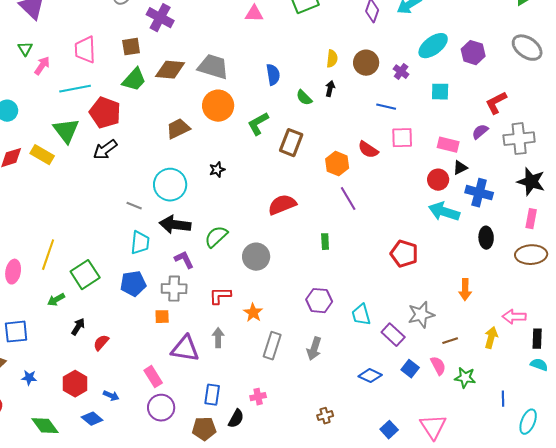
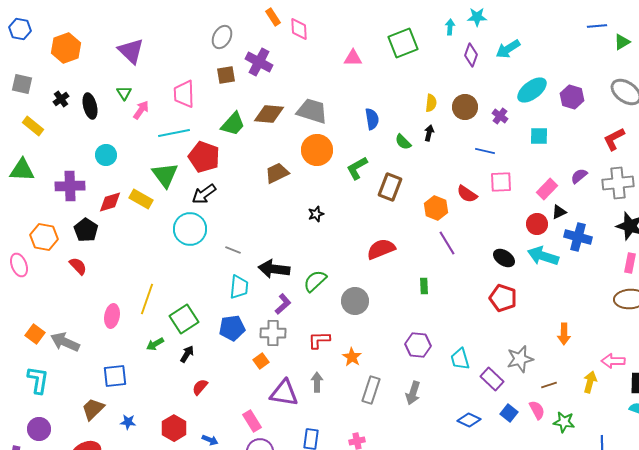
brown square: (131, 47) -> (226, 75), moved
red L-shape: (496, 103) -> (614, 139), moved
pink rectangle: (448, 145) -> (547, 189), turned -60
cyan circle: (170, 185) -> (190, 229), moved
black ellipse: (486, 238) -> (504, 258), moved, turned -55
purple L-shape: (184, 260) -> (283, 304), turned 75
orange square: (162, 317) -> (261, 361), turned -35
black arrow: (78, 327) -> (187, 354), moved

